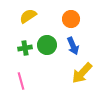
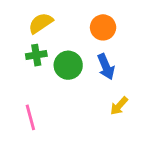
green cross: (25, 48) -> (36, 55), moved
yellow arrow: (82, 73) -> (119, 106), size x0.6

